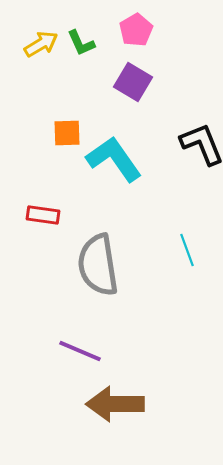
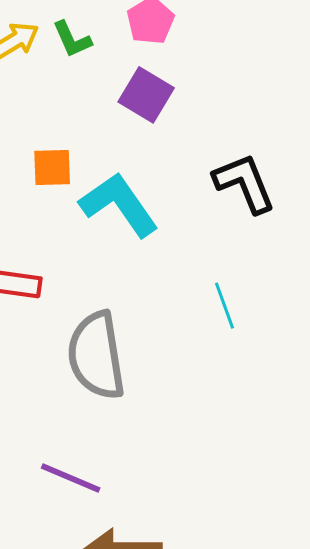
cyan line: (187, 250) -> (224, 306), moved

